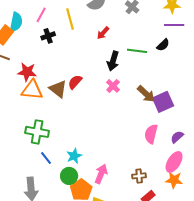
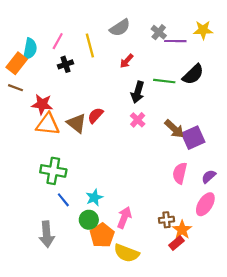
purple line: (174, 25) -> (175, 41), moved
black semicircle: (163, 45) -> (193, 74), size x1.5
orange star: (174, 180) -> (182, 230), moved, turned 30

